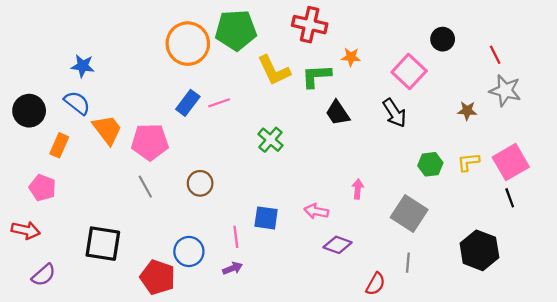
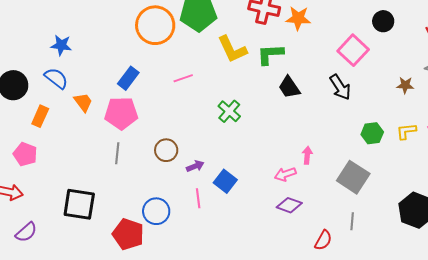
orange star: (351, 57) -> (298, 18), moved, size x1.4
blue rectangle: (188, 103) -> (128, 78), moved
orange trapezoid: (107, 130) -> (83, 102), size x0.7
gray line: (145, 187) -> (117, 153), turned 35
pink arrow: (316, 211) -> (285, 174), moved, turned -30
blue square: (266, 218) -> (225, 181), turned 30
purple arrow: (232, 268) -> (195, 166), moved

